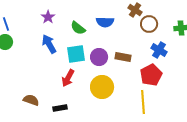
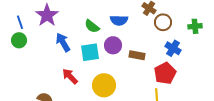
purple star: (48, 17) -> (47, 15), moved, size x1.6
purple circle: (99, 57) -> (113, 45), moved
red arrow: (68, 78) -> (70, 76), moved, turned 108
yellow circle: (102, 87) -> (104, 85), moved

